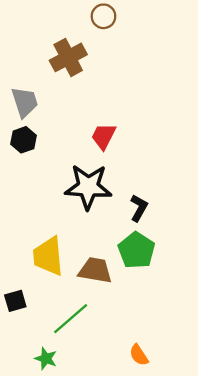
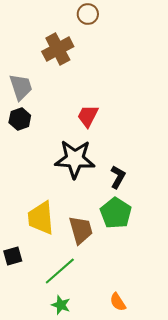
brown trapezoid: (95, 270) -> (81, 230), turned 64
green star: (46, 359) -> (61, 305), moved

